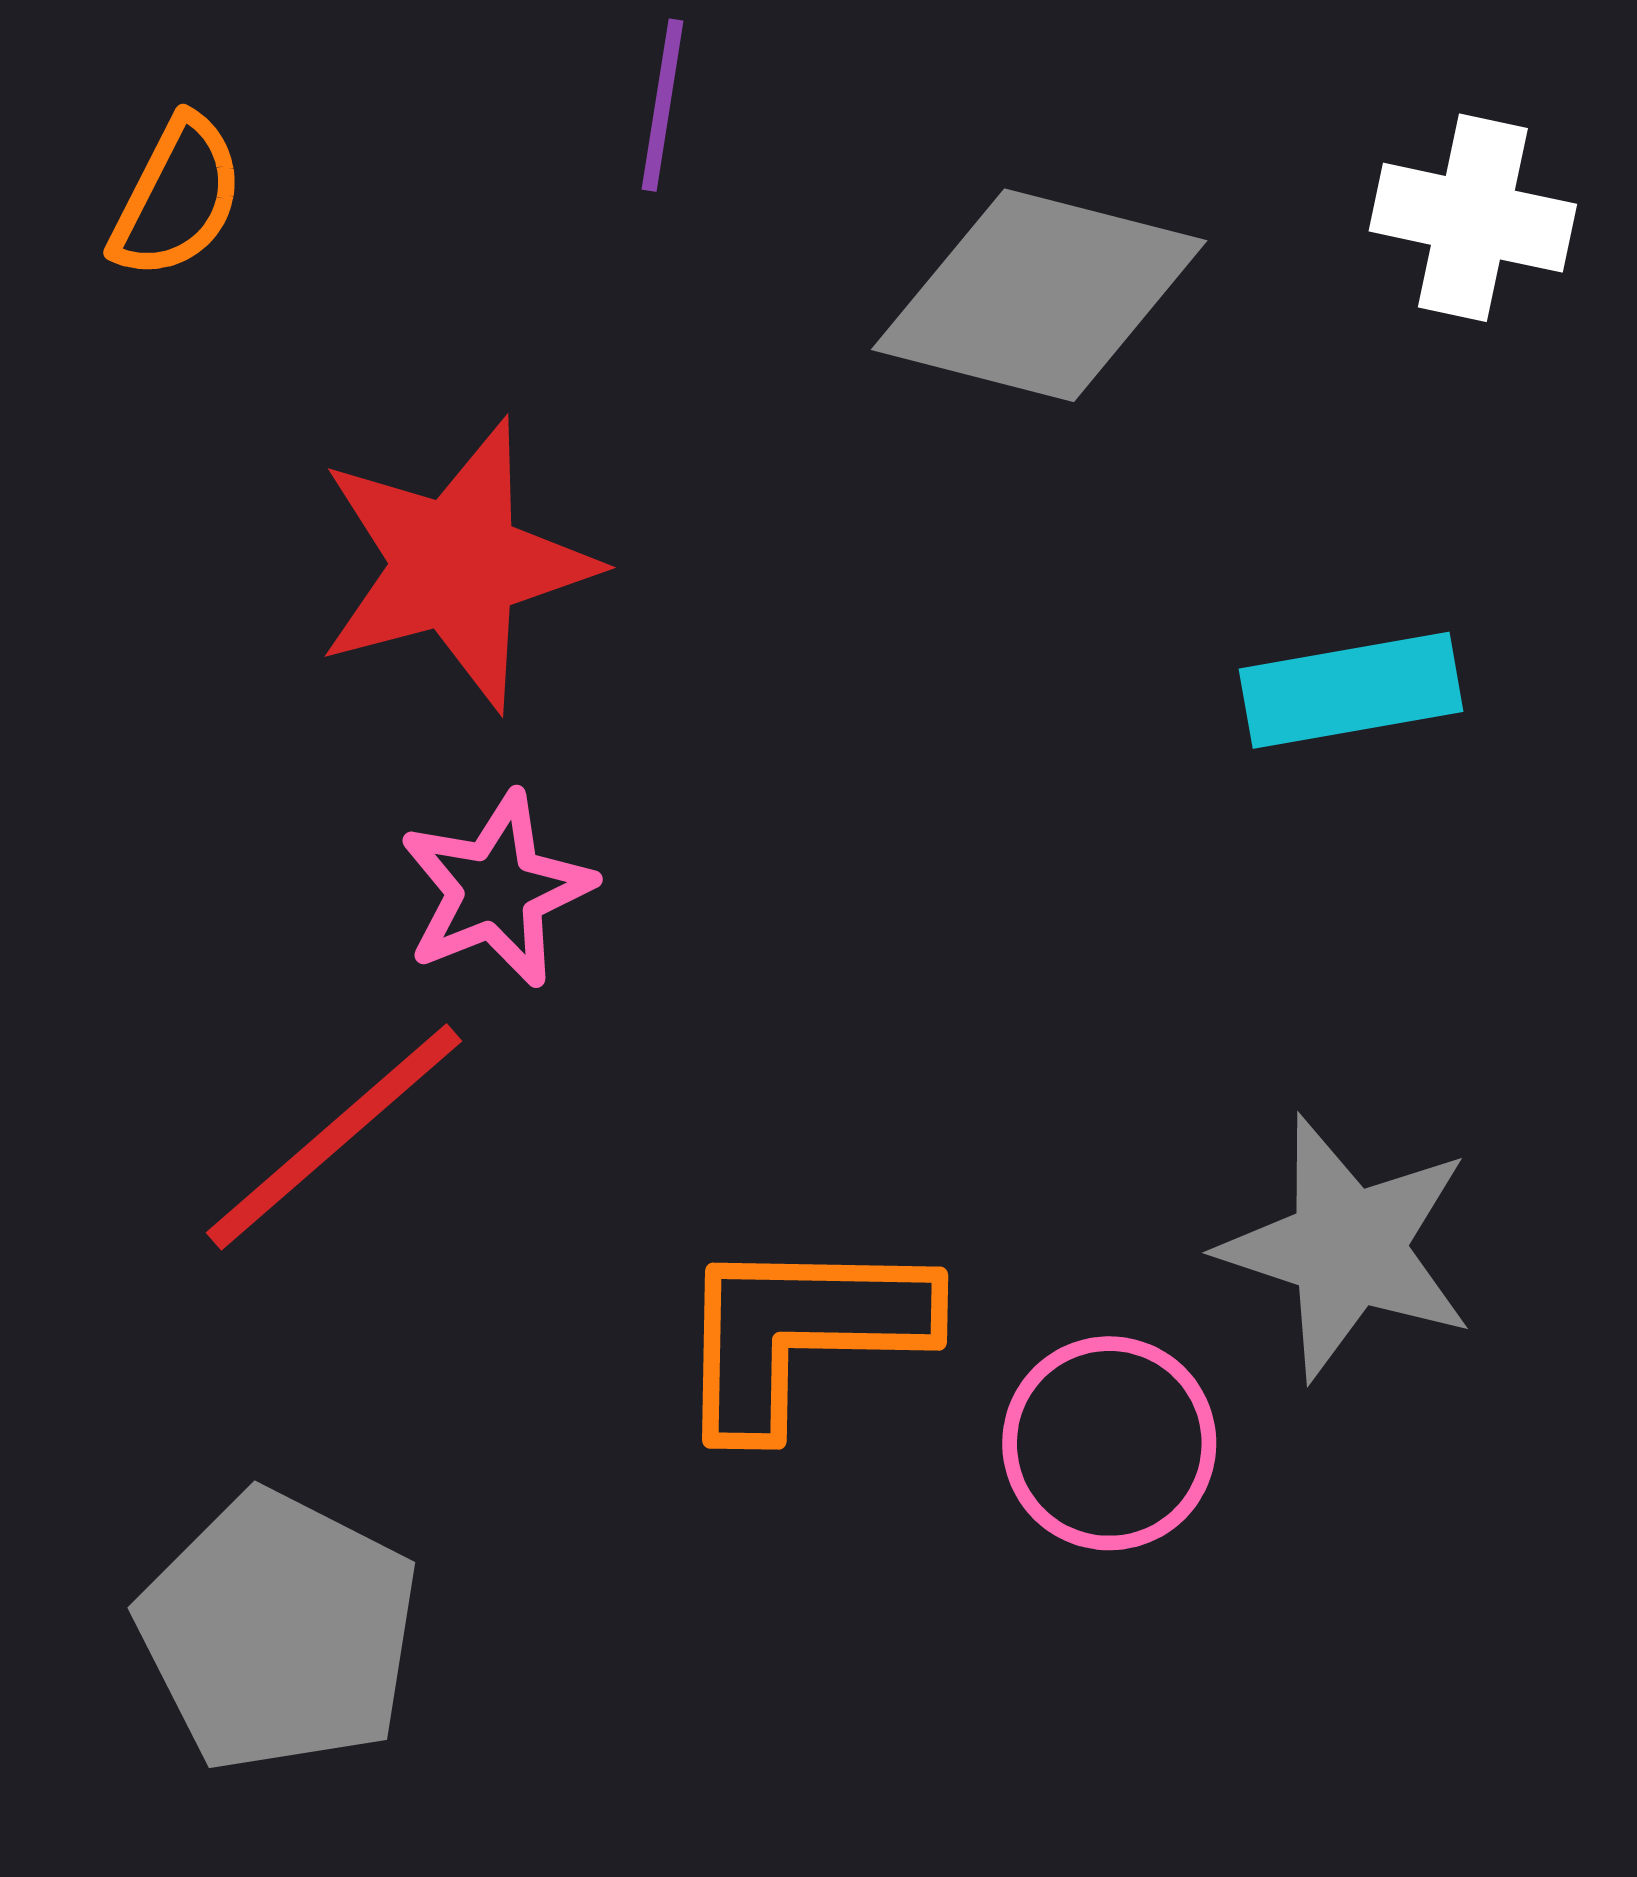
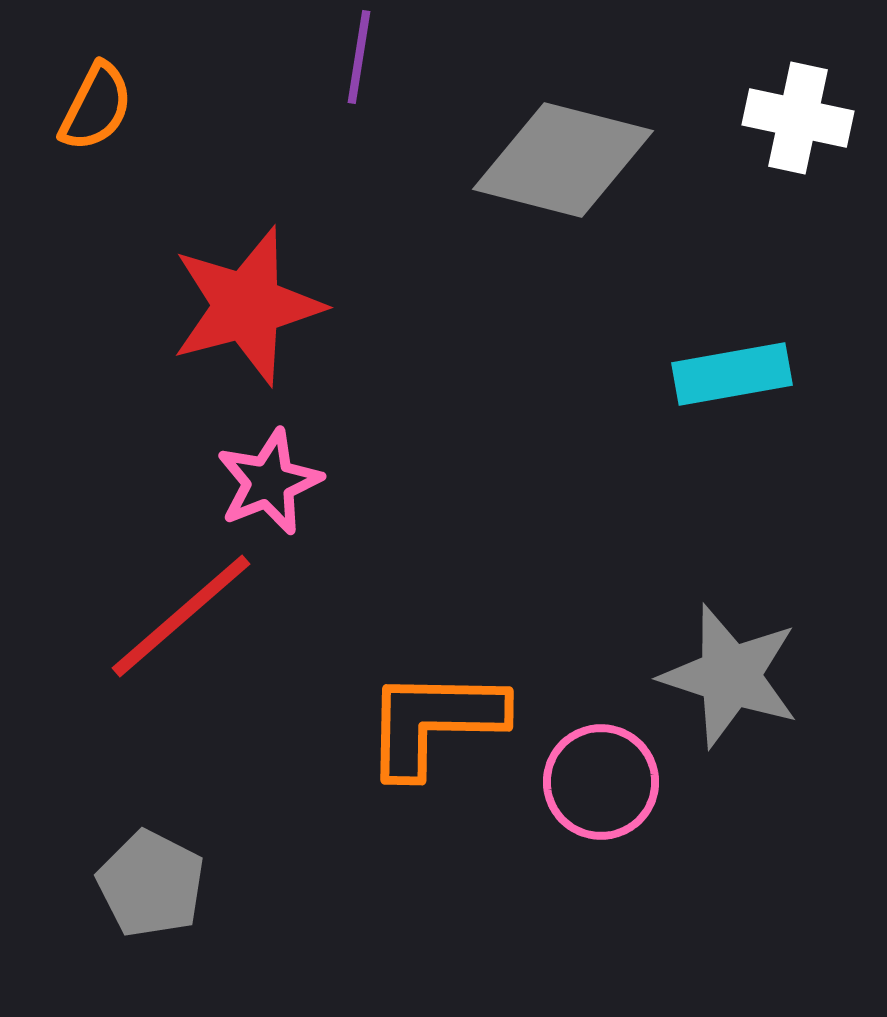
gray pentagon: (279, 1632) -> (151, 884), size x0.7

